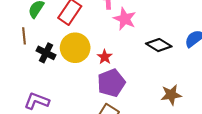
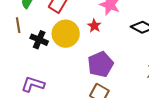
red star: (105, 57) -> (94, 26), moved

